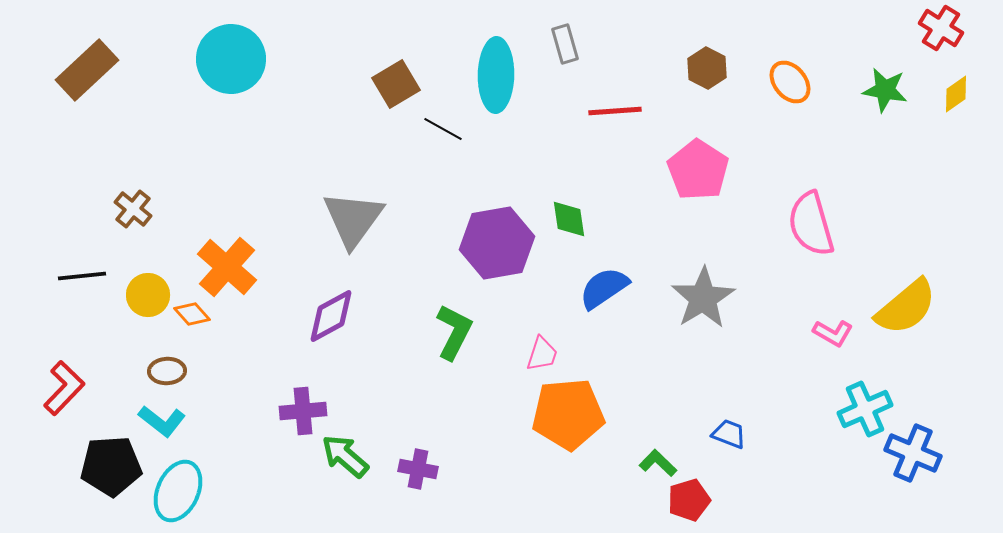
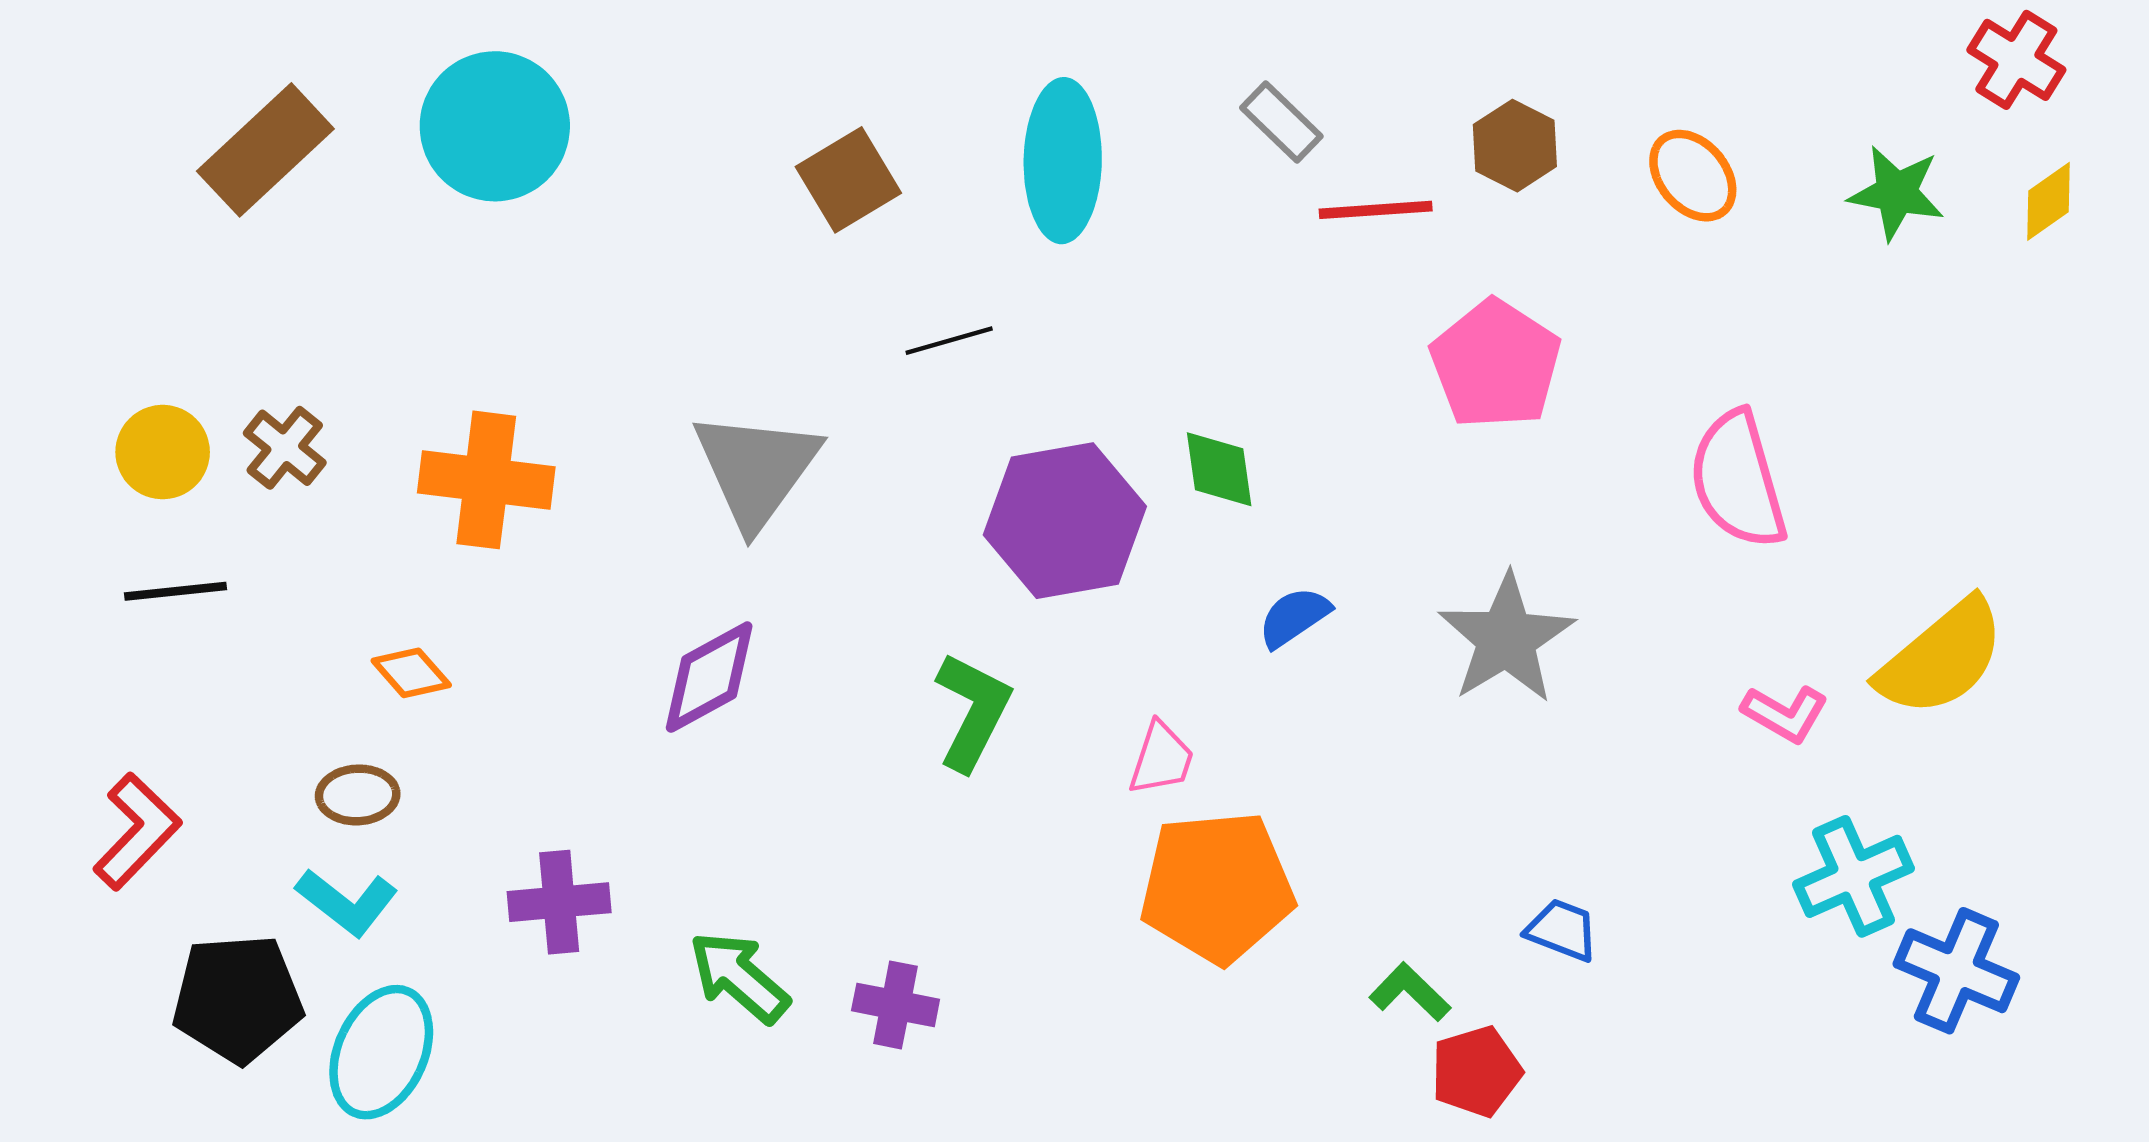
gray rectangle: (565, 44) -> (1281, 122), moved, turned -30
brown rectangle: (87, 70) -> (265, 150), moved
red line: (615, 111) -> (1376, 210), moved
black line: (443, 129) -> (949, 341), moved, turned -45
orange cross: (227, 267) -> (486, 480), moved, turned -34
blue semicircle: (604, 288) -> (1294, 617), size x0.7
yellow circle: (148, 295) -> (163, 452), moved
purple cross: (303, 411) -> (559, 902), moved

